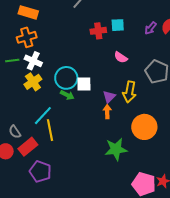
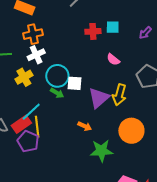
orange cross: (27, 37) -> (33, 34), moved
white cross: (33, 61) -> (36, 55), moved, turned 36
purple triangle: (109, 97) -> (99, 98), size x1.6
orange arrow: (107, 112) -> (85, 126), moved, turned 112
red rectangle: (28, 147) -> (21, 124), moved
purple pentagon: (40, 172) -> (28, 141), moved

